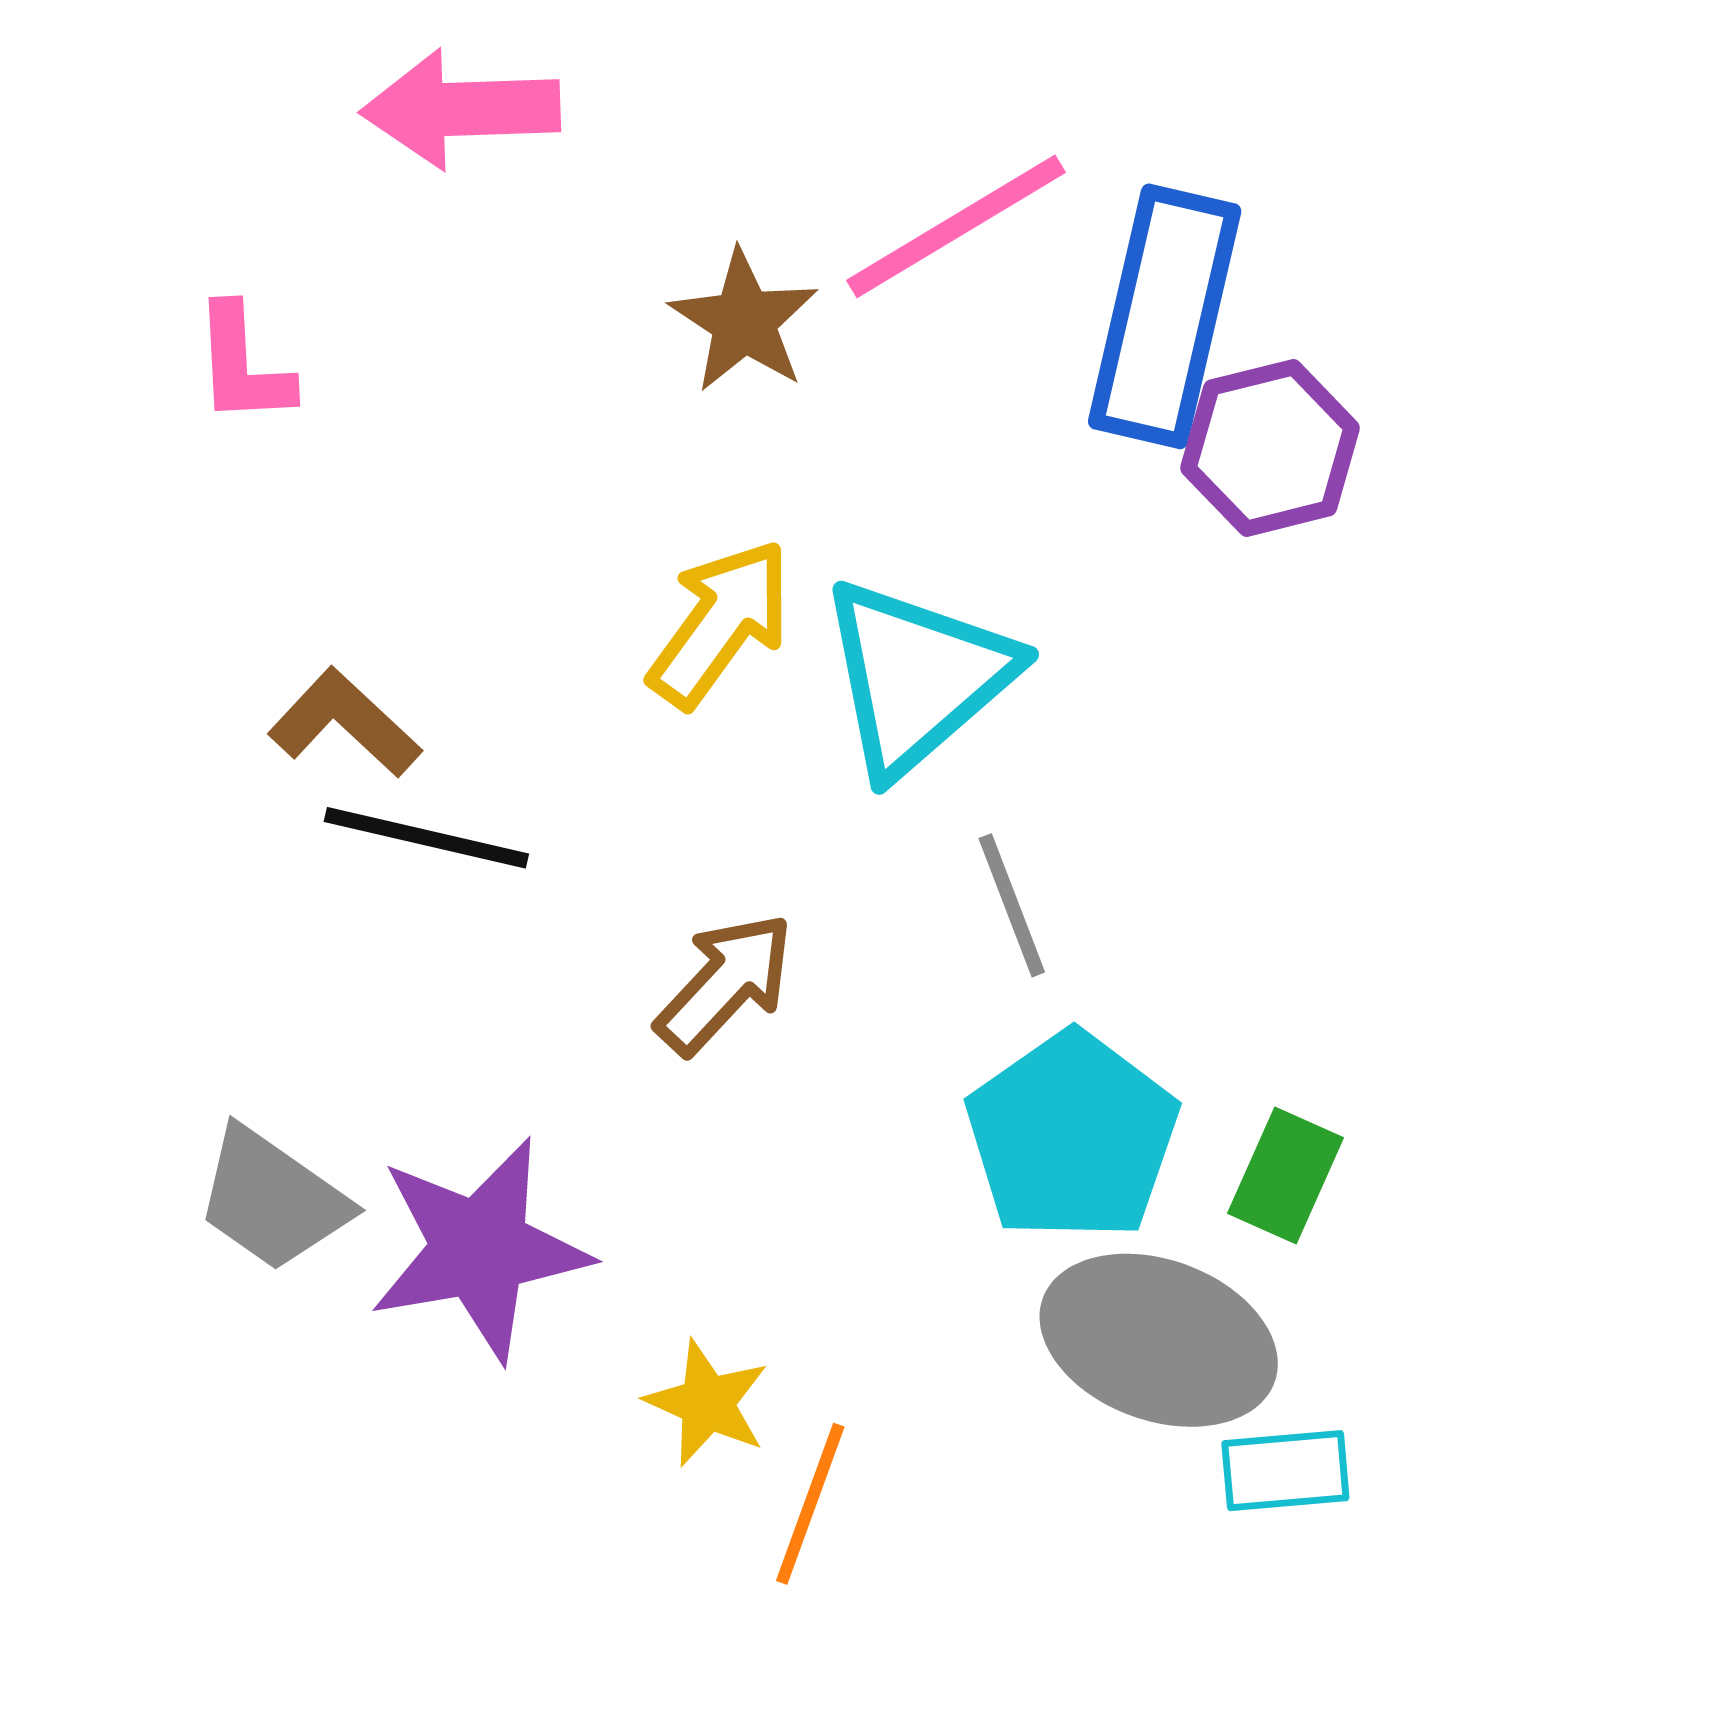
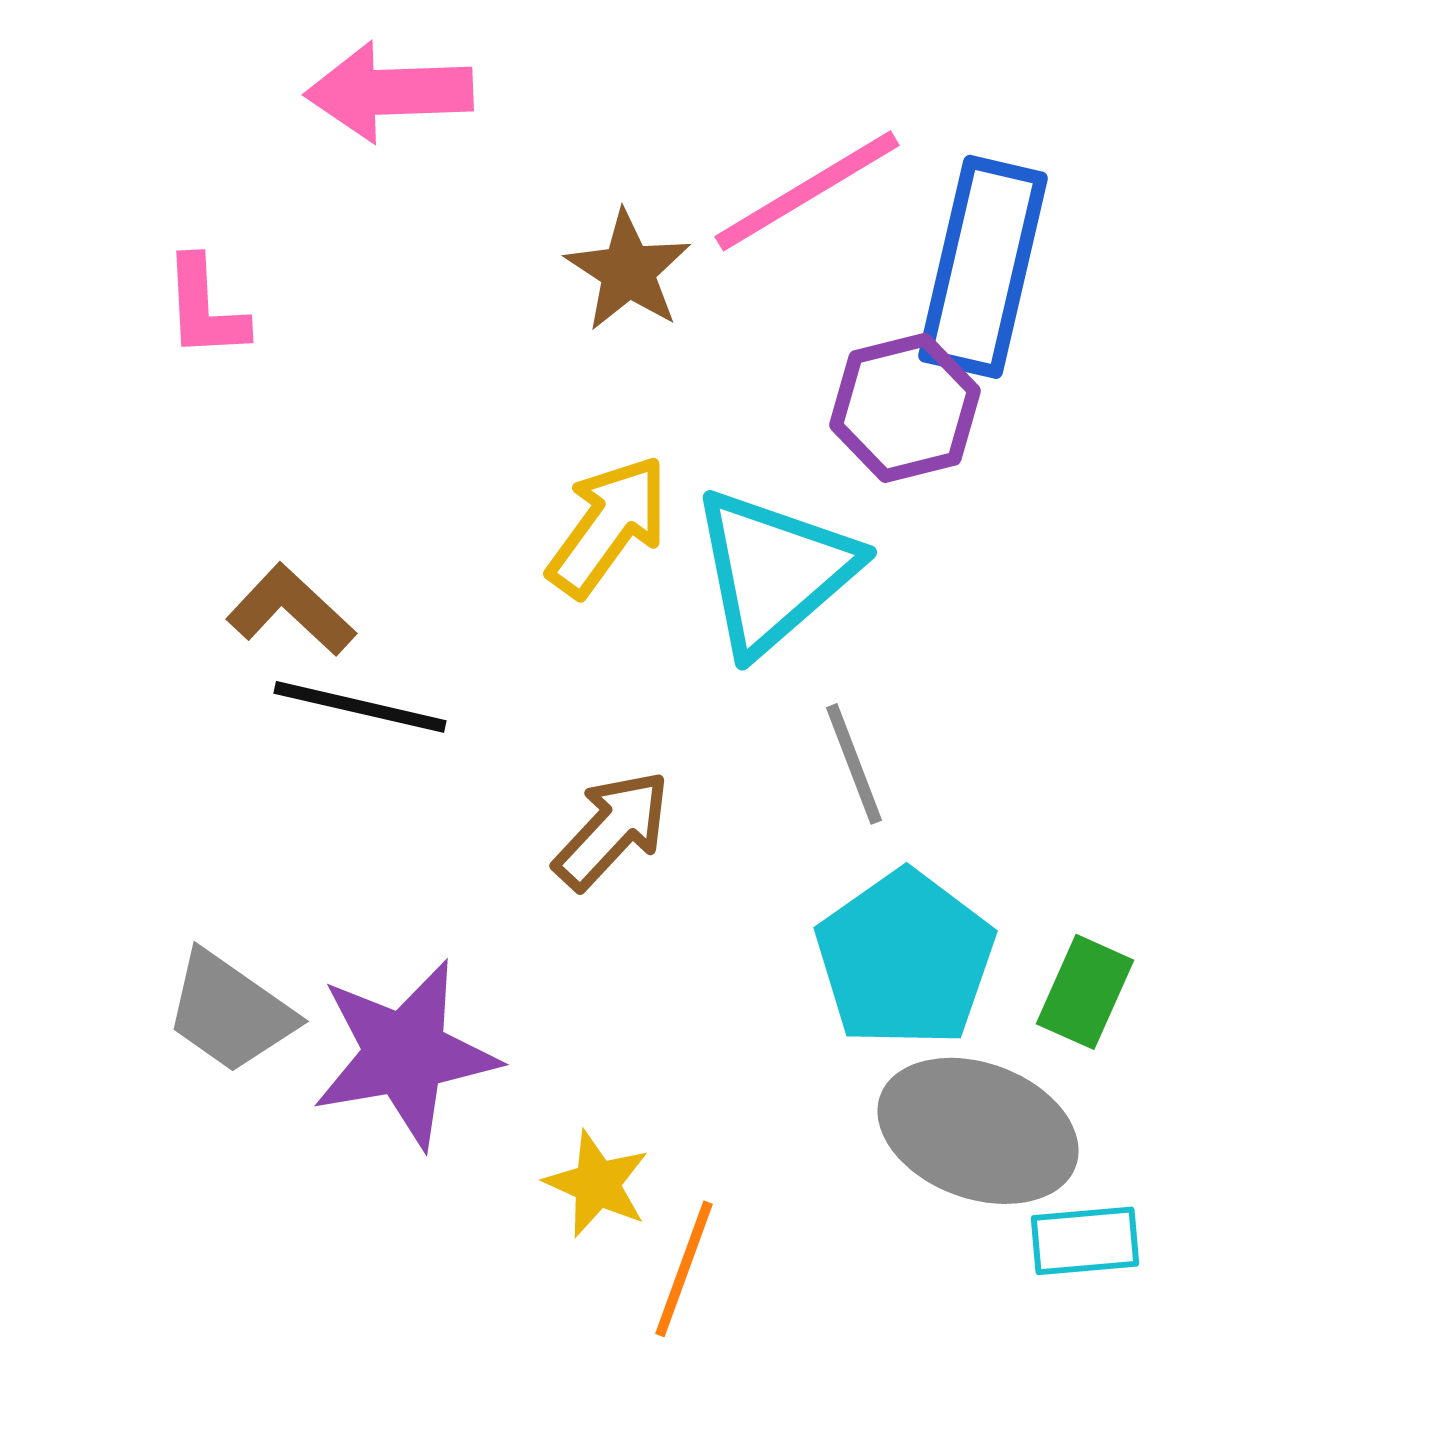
purple hexagon: (1270, 448) -> (905, 408), moved

